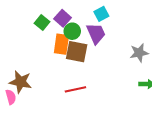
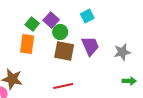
purple trapezoid: (96, 33) -> (90, 46), moved
orange rectangle: (61, 44) -> (27, 44), moved

